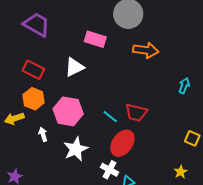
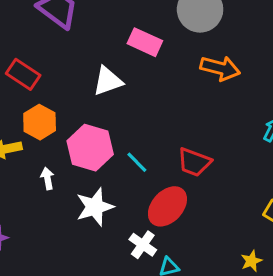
red rectangle: (33, 70) -> (23, 74), moved
cyan line: (110, 117) -> (137, 162), moved

